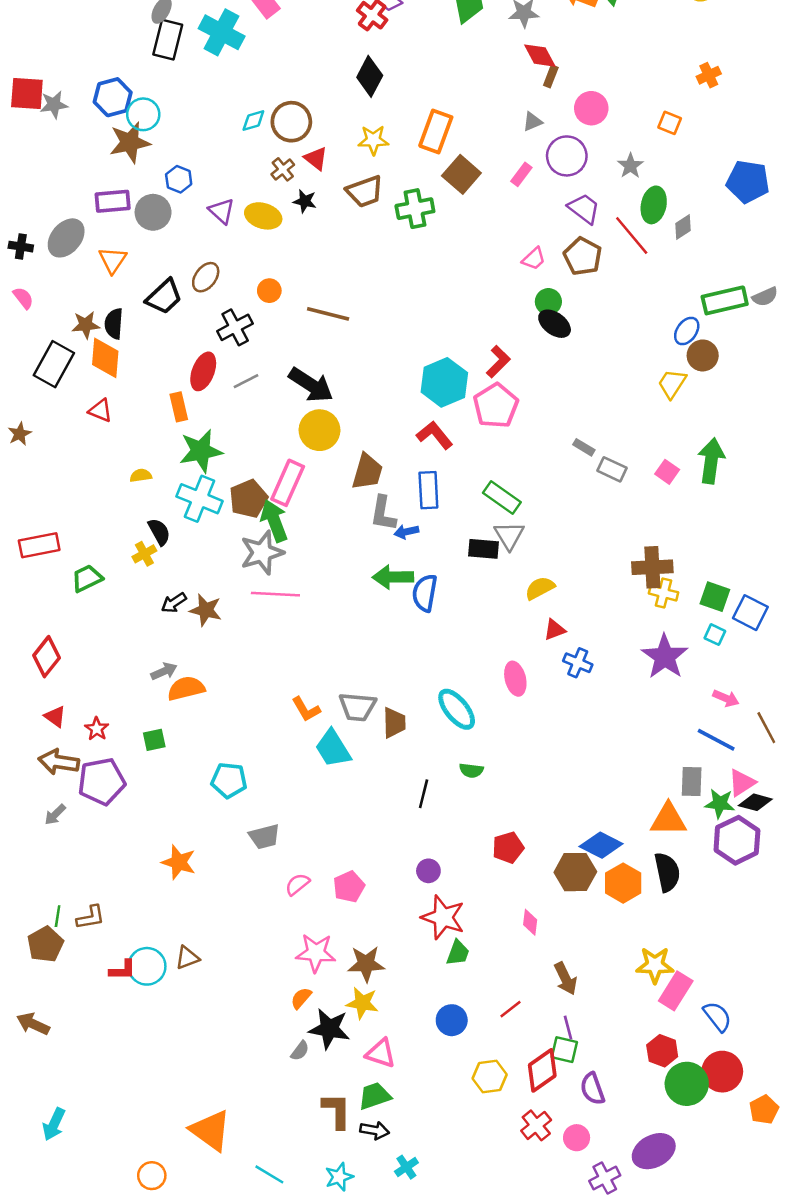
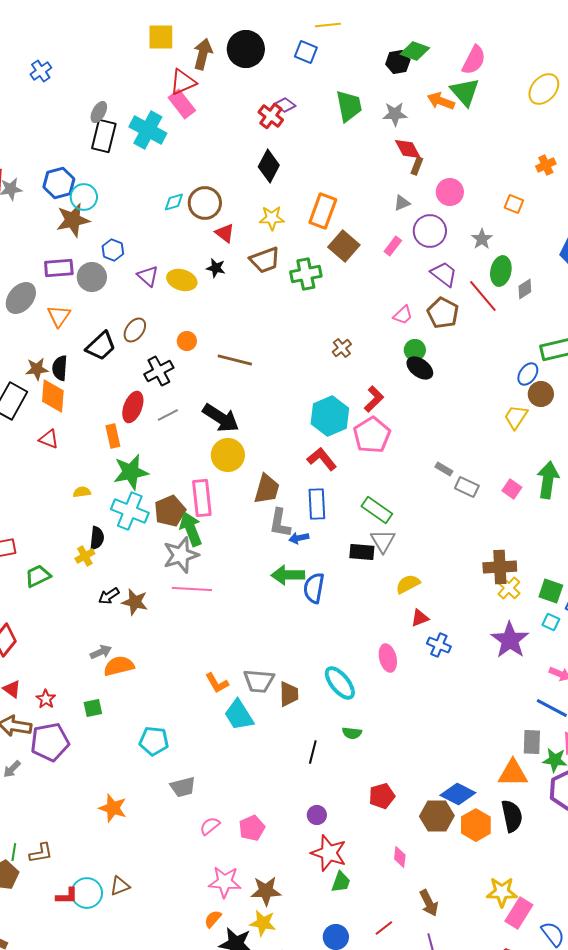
brown cross: (283, 169) -> (342, 348), moved
pink rectangle: (288, 483) -> (202, 498), turned -30
black semicircle: (159, 532) -> (97, 538), turned 35
yellow cross: (663, 593) -> (509, 588), turned 30

